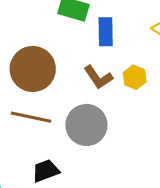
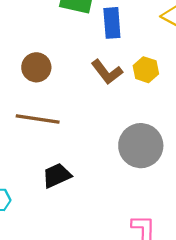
brown circle: (33, 69) -> (36, 67), size x0.6
gray circle: (86, 125) -> (141, 146), moved

